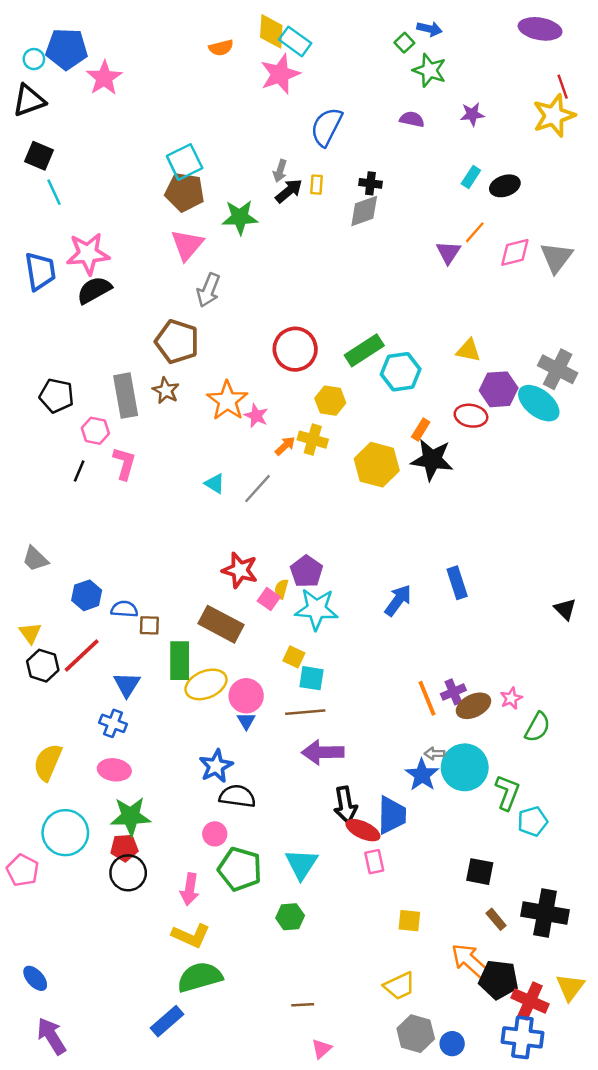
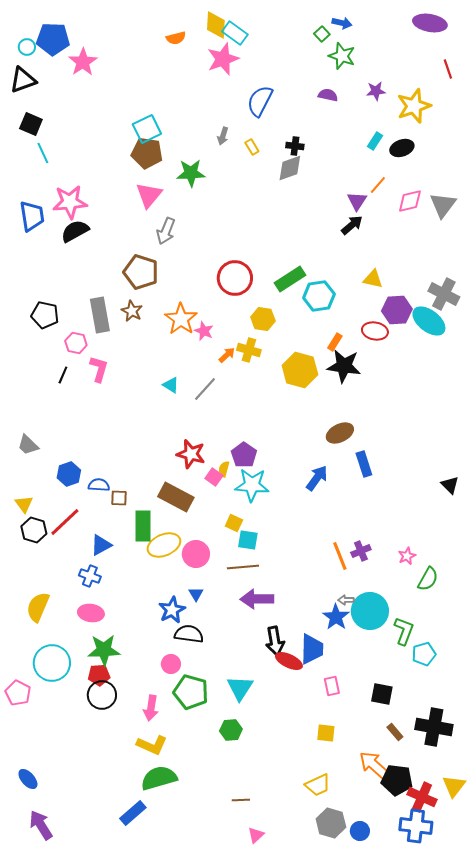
yellow star: (554, 116) -> (414, 106), moved
yellow rectangle: (316, 185) -> (252, 147), turned -35
black arrow: (289, 191) -> (352, 225), moved
blue triangle: (127, 684) -> (101, 545), turned 30
brown ellipse: (473, 706) -> (340, 433), moved
blue triangle: (246, 721) -> (196, 594), moved
pink rectangle: (374, 862) -> (332, 686), moved

